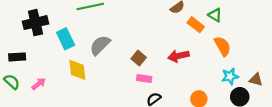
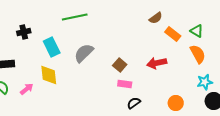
green triangle: (215, 15) -> (197, 31), moved
black cross: (35, 23) -> (24, 32), size x0.6
yellow diamond: (77, 70) -> (49, 75), moved

